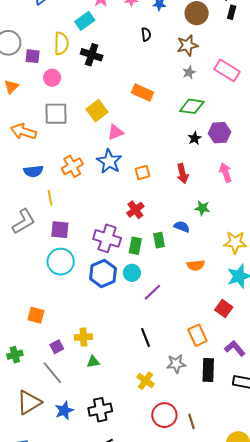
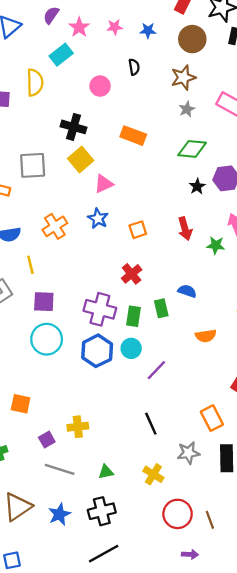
black cross: (92, 55) -> (74, 127), moved
pink circle: (52, 78) -> (100, 86), moved
blue star: (109, 161) -> (98, 218), size x0.7
green star: (202, 208) -> (216, 245), moved
green triangle: (93, 362) -> (106, 472), moved
gray line: (52, 373) -> (60, 469), moved, turned -30

